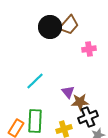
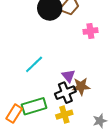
black cross: (88, 117) -> (65, 93), moved
green rectangle: (35, 121) -> (34, 106), turned 70

